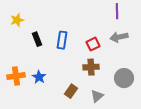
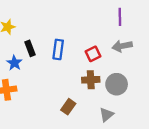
blue star: (39, 77) -> (14, 63), moved
gray circle: (124, 78) -> (117, 84), moved
gray triangle: (97, 96) -> (106, 115), moved

